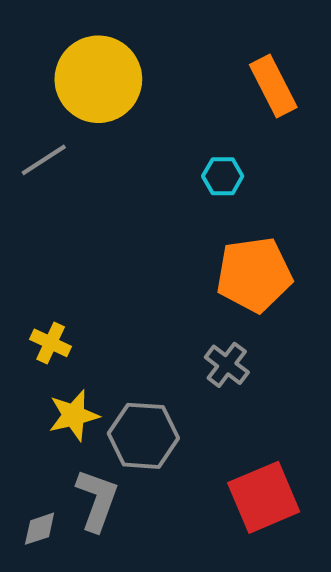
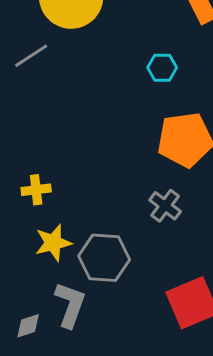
yellow cross: (51, 343) -> (36, 190), turned -32

